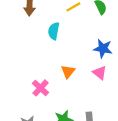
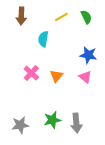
pink cross: (41, 88) -> (31, 73), moved

